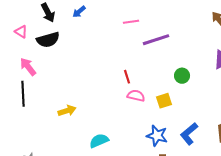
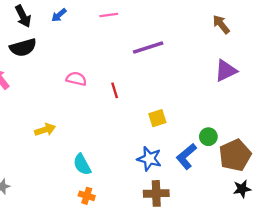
pink line: (131, 22) -> (109, 15), moved
green circle: (182, 76) -> (208, 137), moved
pink semicircle: (136, 96) -> (76, 79), moved
cyan semicircle: (99, 141) -> (82, 164), turned -96

